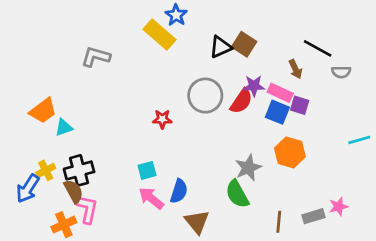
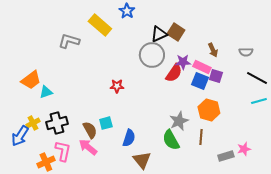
yellow rectangle: (160, 35) -> (100, 25), moved
black line: (318, 48) -> (257, 78), moved
gray circle: (205, 96) -> (152, 55), moved
brown semicircle: (74, 191) -> (90, 130), moved
pink arrow: (151, 198) -> (88, 147), moved
brown line: (279, 222) -> (201, 137), moved

